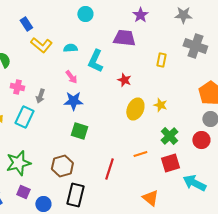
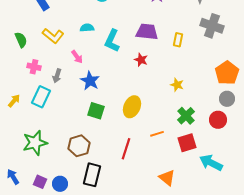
purple trapezoid: (124, 38) -> (147, 32), moved
yellow L-shape: (41, 45) -> (53, 36), moved
pink arrow: (71, 77) -> (77, 57), moved
blue star: (73, 101) -> (90, 81), turned 30
yellow ellipse: (135, 109) -> (132, 107), moved
purple square: (23, 192) -> (40, 182), moved

